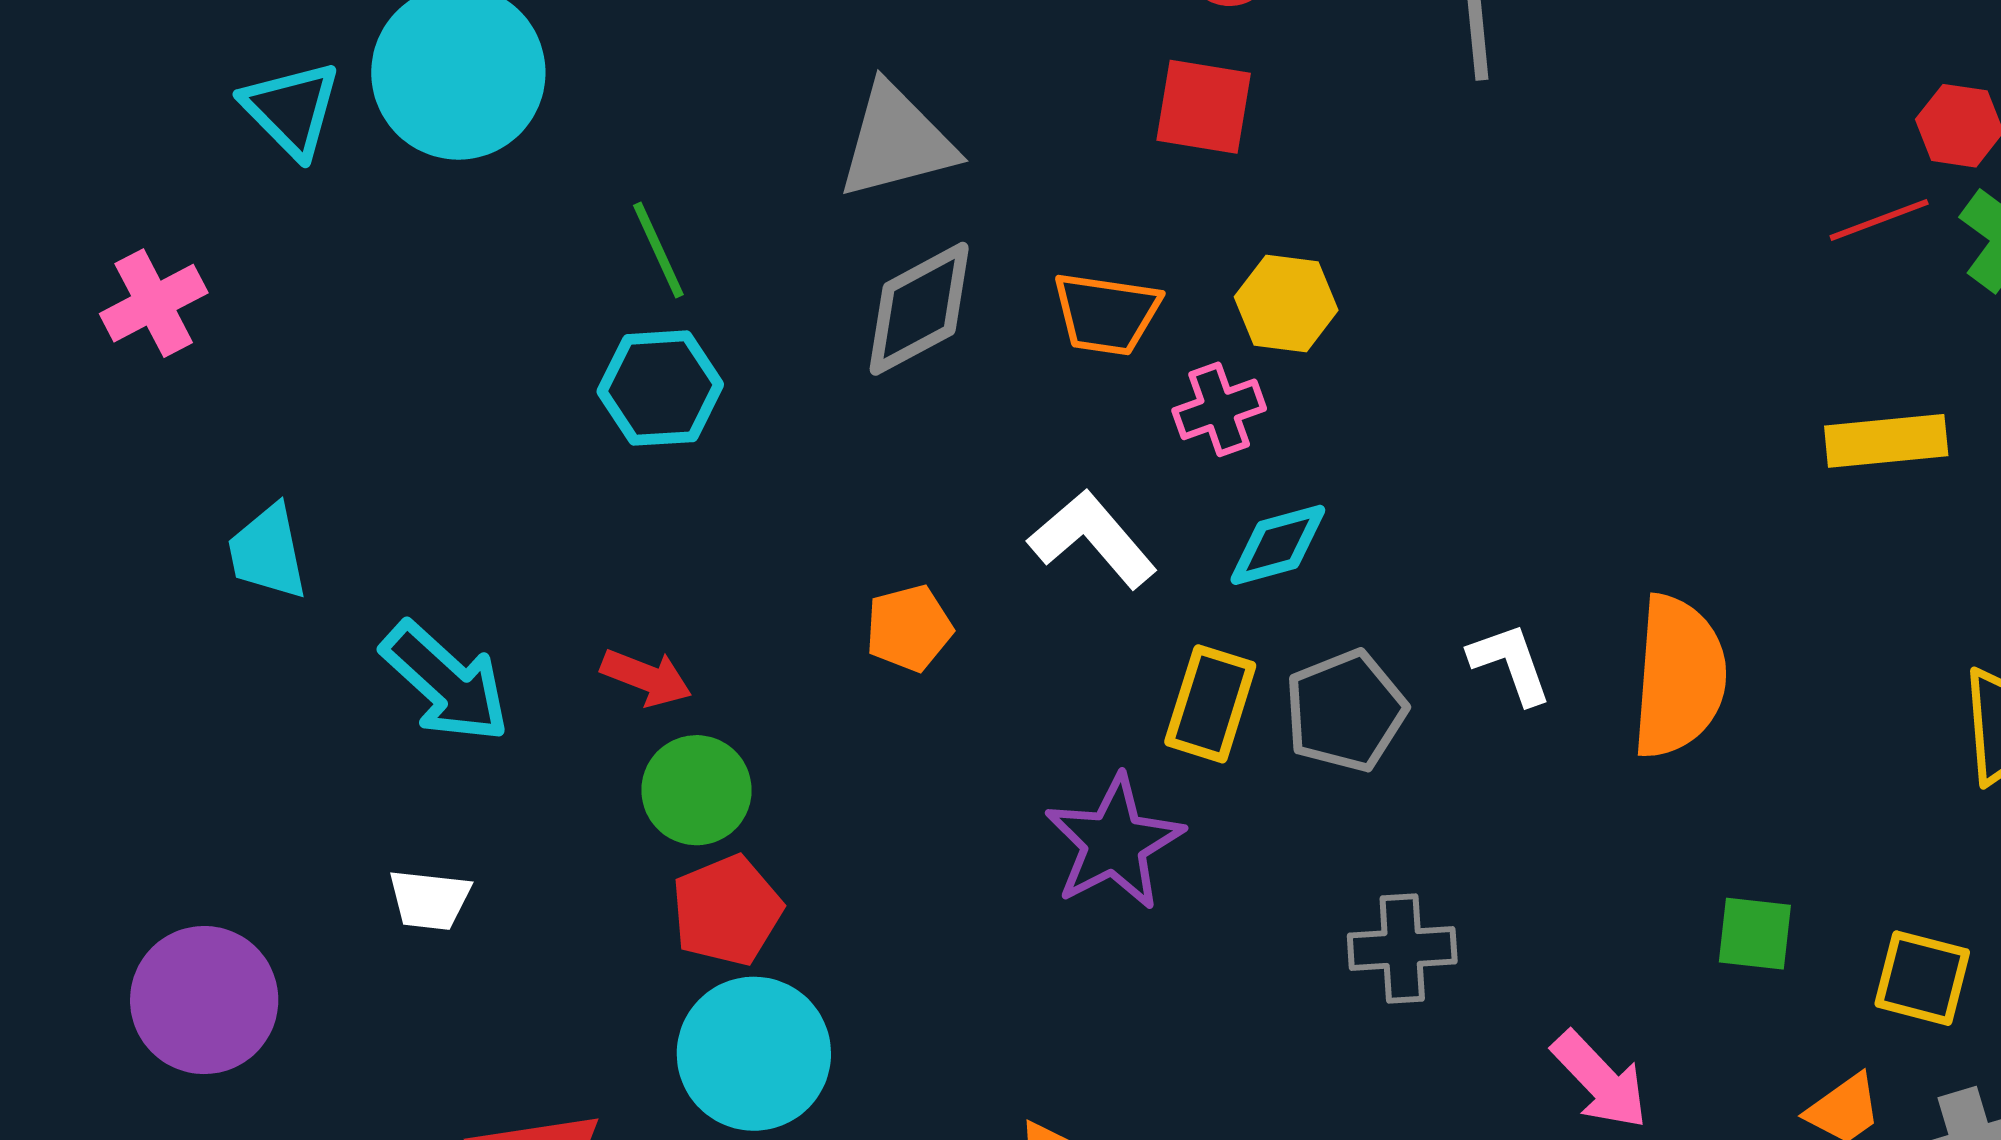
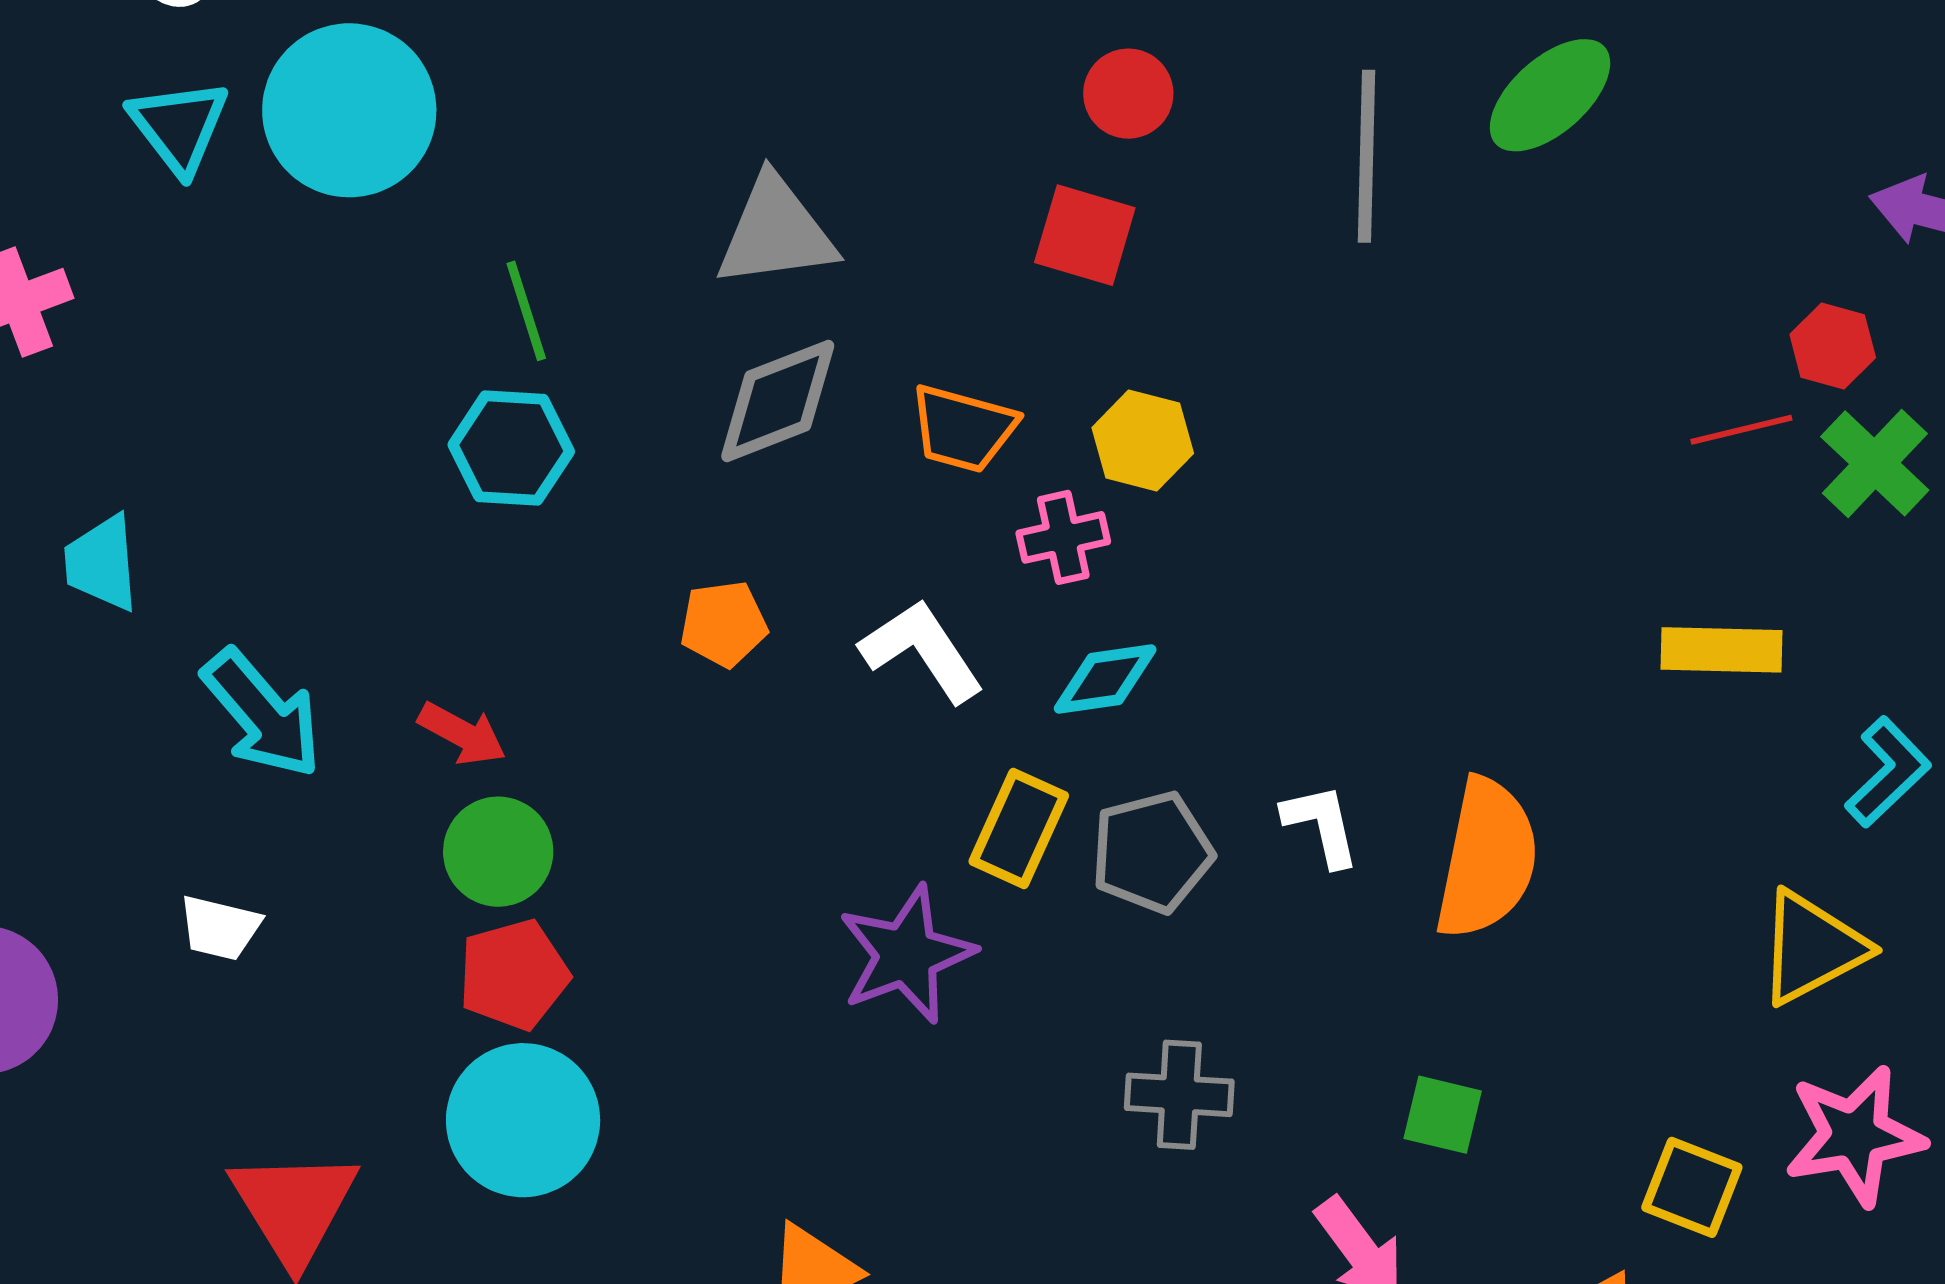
orange pentagon: (909, 628) -> (724, 624), moved
green square: (1755, 934) -> (1443, 1115), moved

